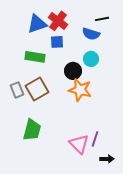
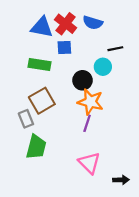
black line: (102, 19) -> (115, 49), moved
blue triangle: (37, 24) -> (42, 27), turned 30
blue semicircle: (91, 34) -> (93, 23), moved
gray rectangle: (17, 90) -> (26, 119), moved
purple line: (95, 139) -> (87, 123), moved

